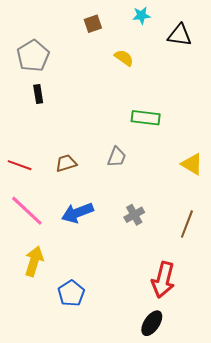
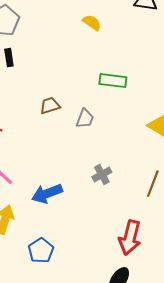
brown trapezoid: (66, 163) -> (50, 106), moved
blue arrow: (77, 213) -> (47, 194), moved

